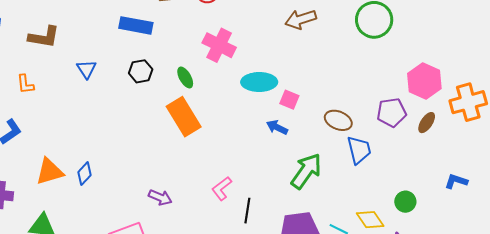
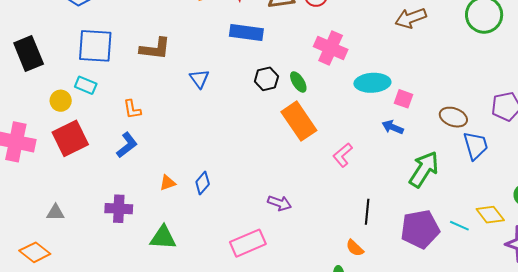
black hexagon: (141, 71) -> (266, 79), moved
orange L-shape: (25, 84) -> (132, 109), moved
orange triangle: (49, 172) -> (168, 183), size x0.6
pink L-shape: (222, 188) -> (343, 155), moved

